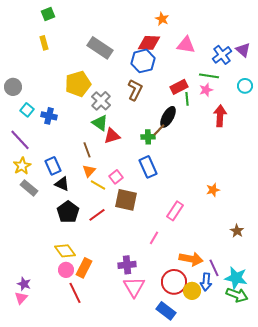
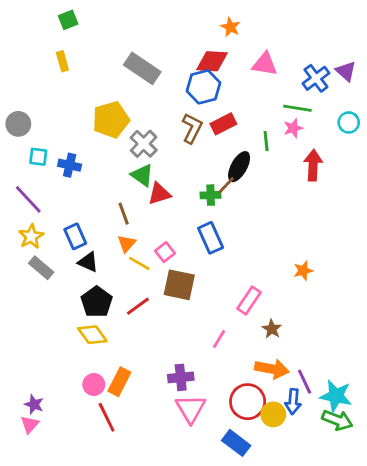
red rectangle: (179, 87) -> (223, 124), moved
cyan square: (27, 110) -> (38, 157), turned -32
brown star: (237, 231) -> (272, 329), moved
yellow diamond: (65, 251) -> (92, 335), moved

